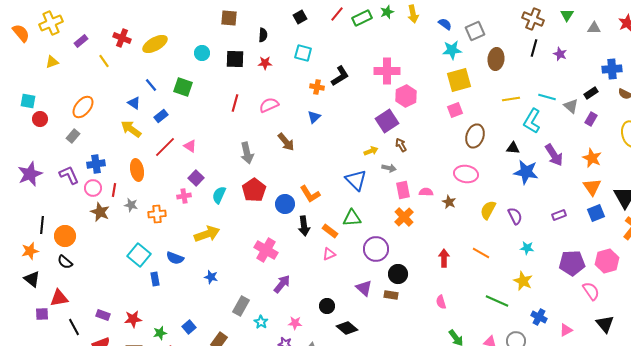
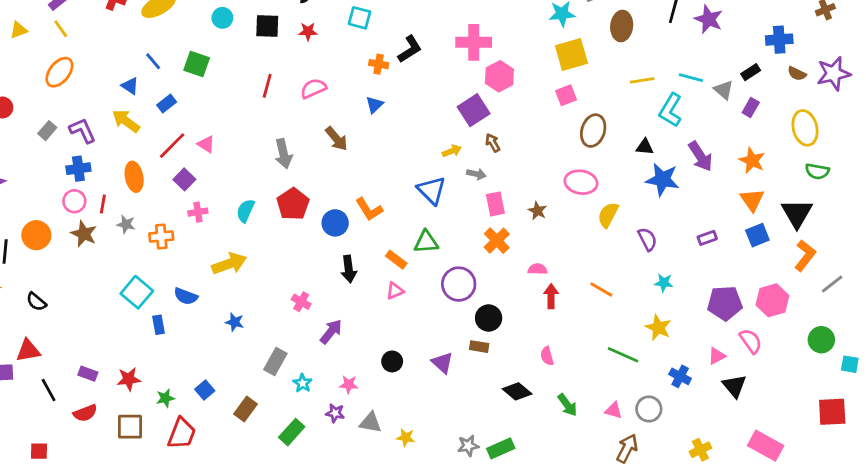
purple star: (560, 54) -> (709, 19), size x1.5
yellow line: (104, 61) -> (61, 29), moved
orange ellipse: (83, 107) -> (59, 72), moved
purple L-shape: (69, 175) -> (83, 131), moved
purple square: (196, 178) -> (184, 179), moved
pink semicircle: (426, 192) -> (537, 269), moved
brown star: (449, 202) -> (537, 211), moved
yellow semicircle: (488, 210) -> (608, 215), moved
black arrow: (304, 226) -> (349, 269), moved
orange circle: (65, 236) -> (36, 235), moved
pink cross: (266, 250) -> (301, 302), moved, size x0.6
purple triangle: (364, 288) -> (442, 363), moved
black triangle: (605, 324) -> (734, 386), moved
black diamond: (347, 328) -> (517, 391), moved
pink triangle: (566, 330) -> (717, 356), moved

